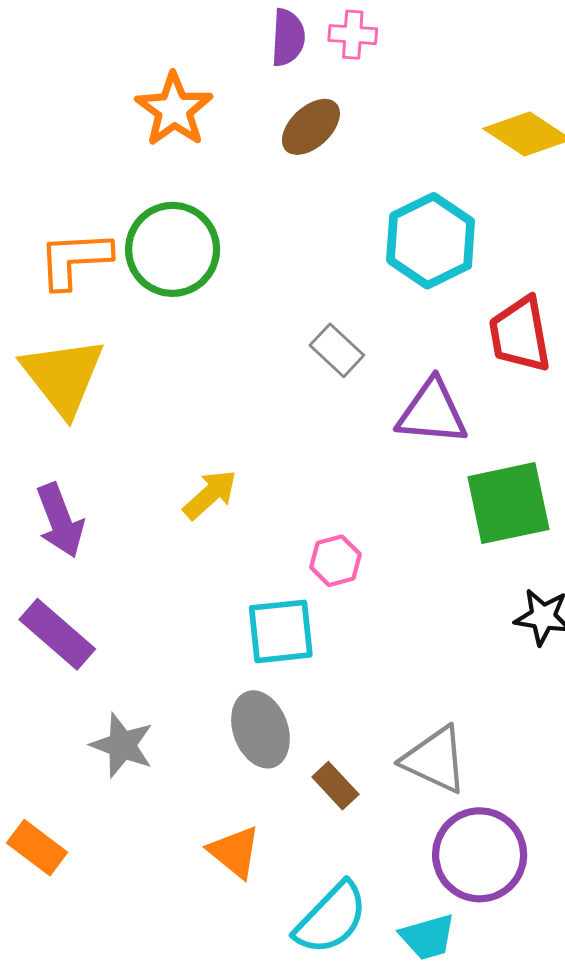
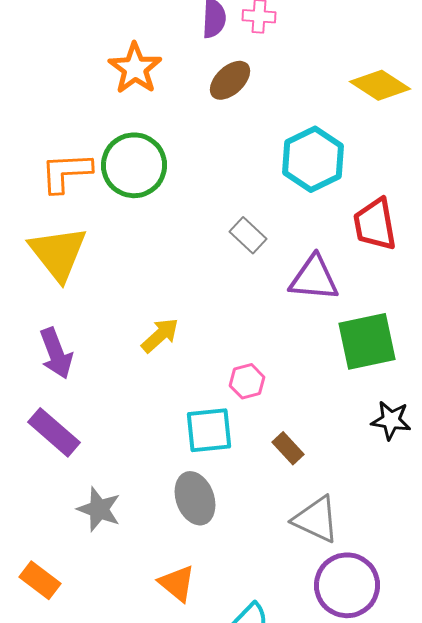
brown rectangle: (335, 786) -> (288, 448), moved

